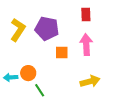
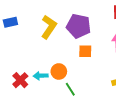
orange square: (62, 52) -> (85, 51), moved

